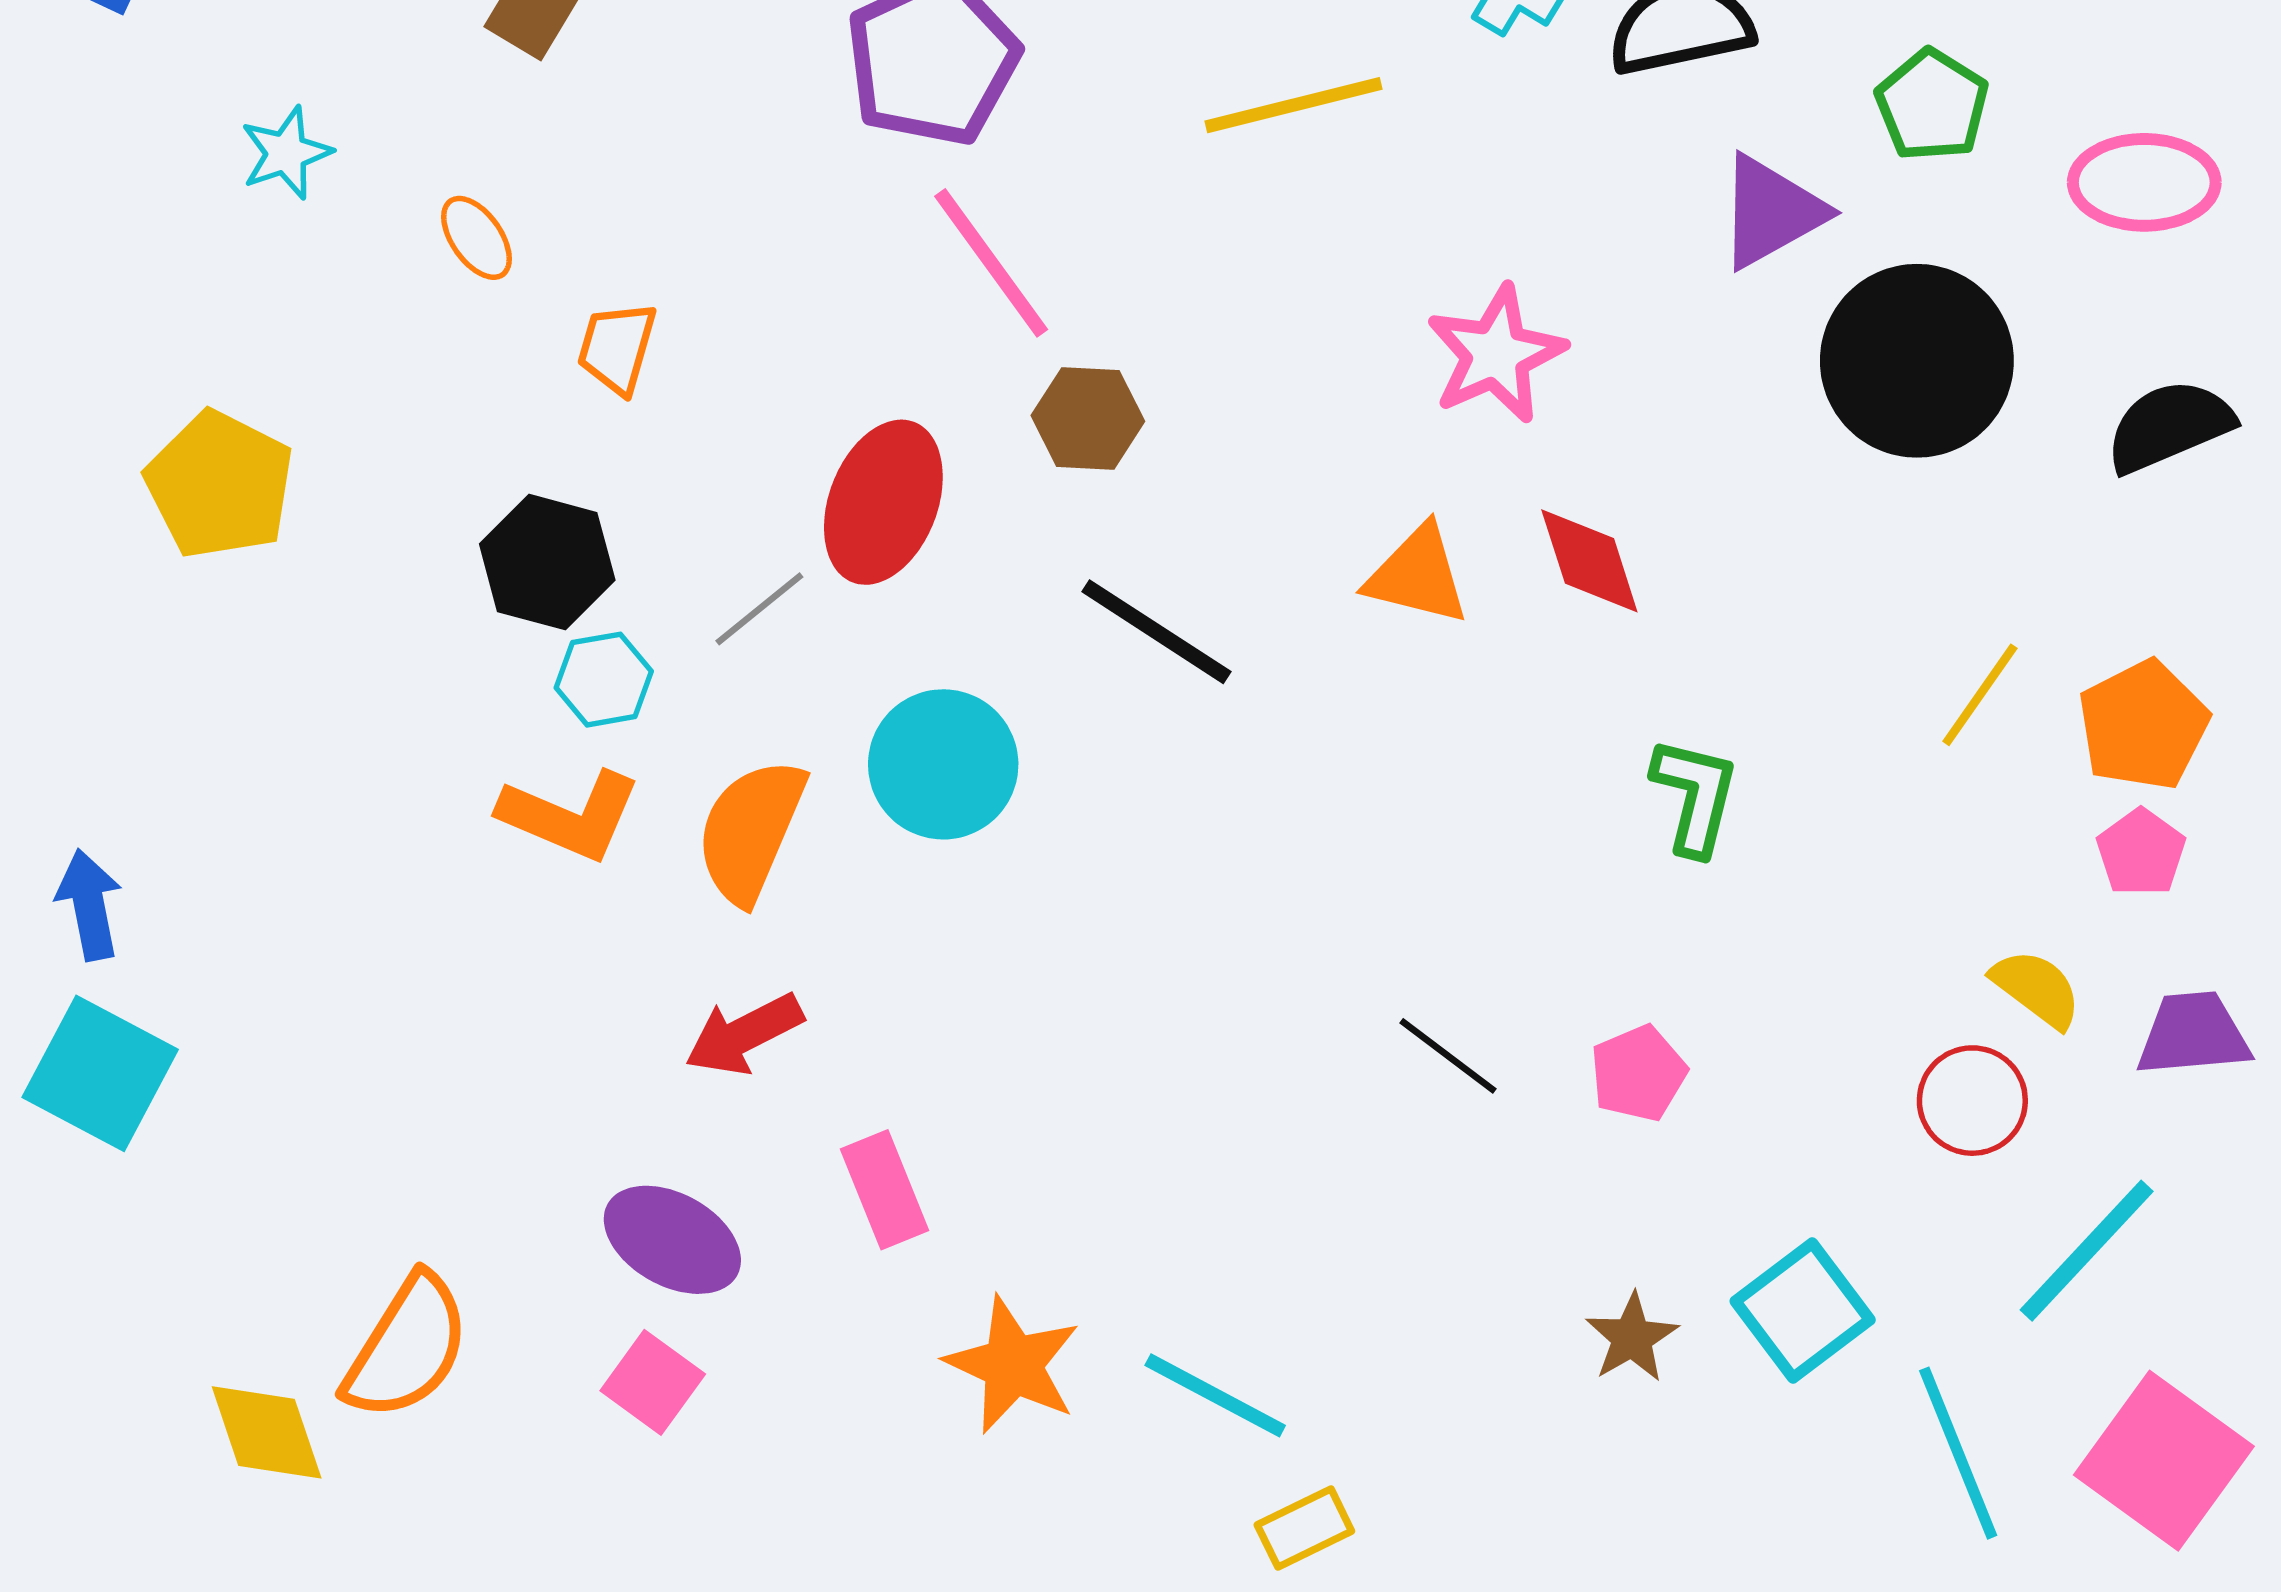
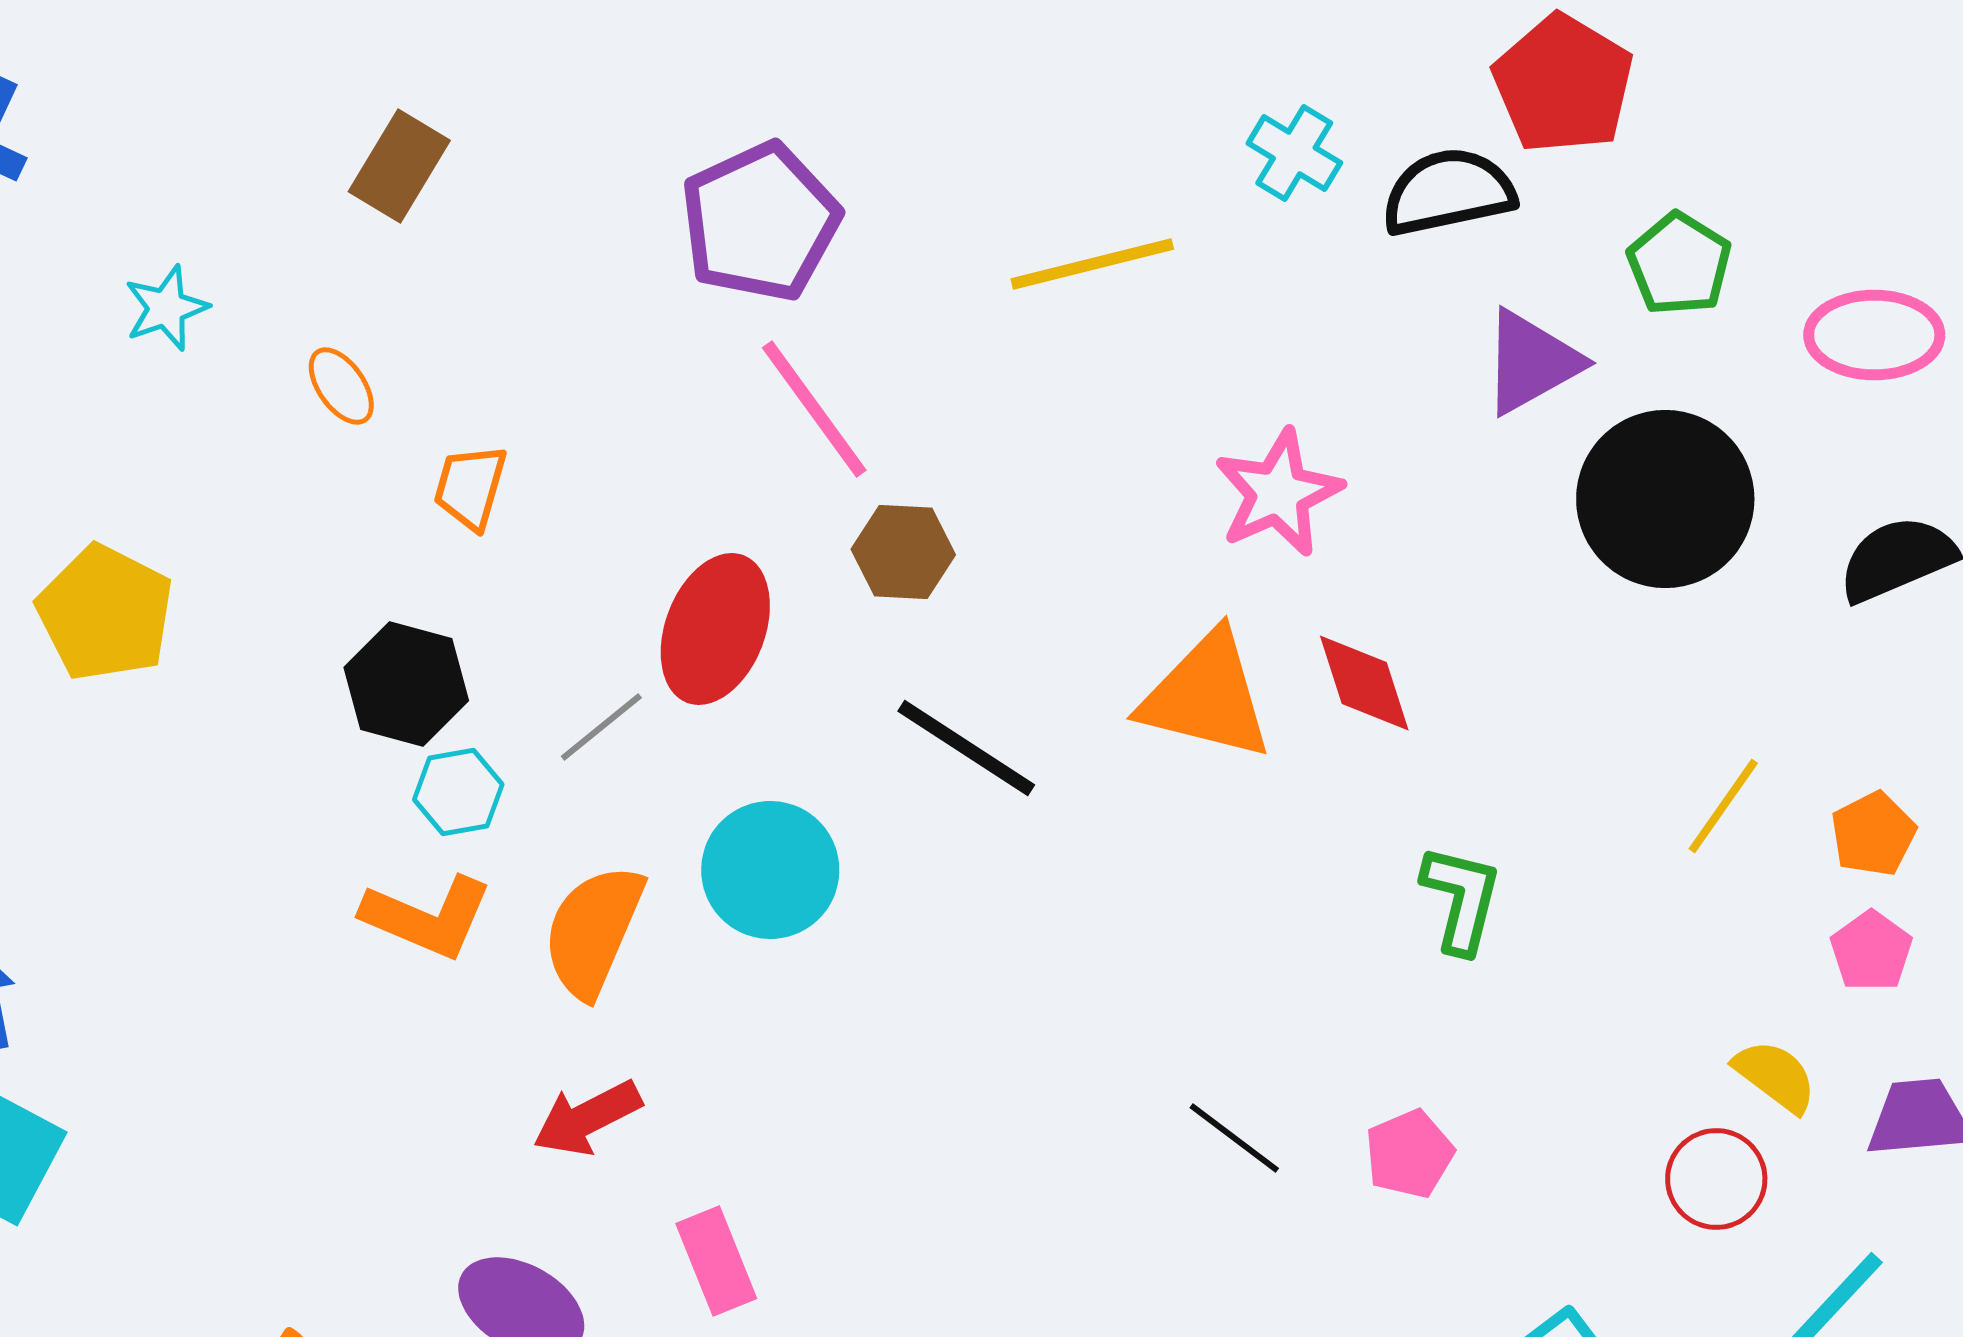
orange triangle: (1418, 575) -> (1206, 696), size x1.4
orange pentagon: (2143, 725) -> (1873, 834), size x0.7

